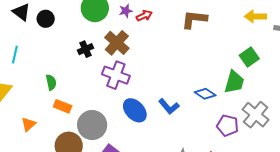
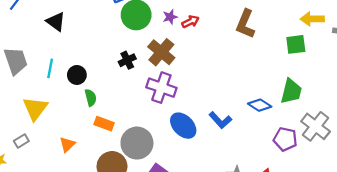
black circle: (46, 19) -> (77, 75), moved
brown L-shape: (194, 19) -> (245, 24), turned -72
green square: (249, 57) -> (296, 44), moved, turned 30

